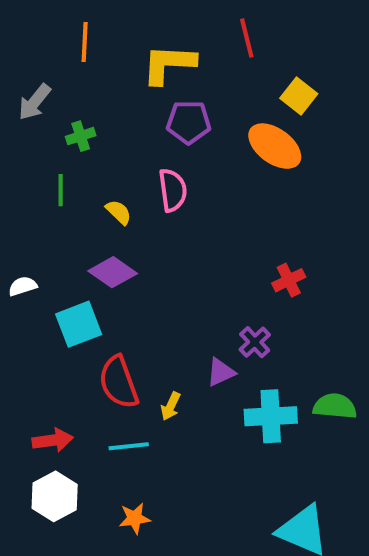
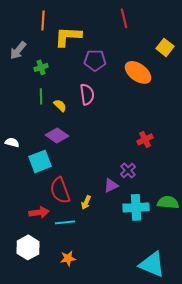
yellow L-shape: (169, 64) -> (68, 36), moved
yellow square: (299, 96) -> (165, 47), moved
green line: (61, 190) -> (41, 96), moved
white semicircle: (23, 286) -> (12, 142), turned 32
red arrow: (53, 440) -> (39, 212), moved

